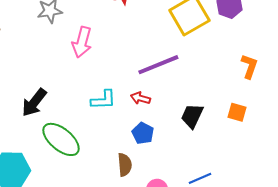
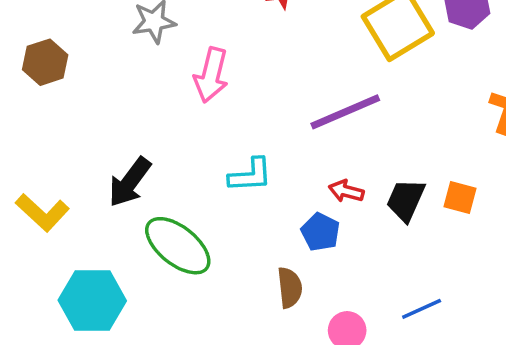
red arrow: (140, 98) -> (346, 191), moved
orange square: (237, 112) -> (460, 197), moved

